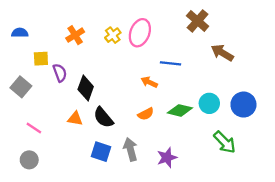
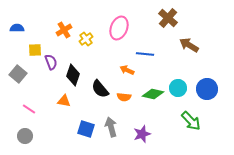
yellow cross: (113, 35) -> (86, 39), moved
orange semicircle: (146, 114) -> (124, 97), turned 32
black semicircle: (103, 117) -> (100, 89), moved

